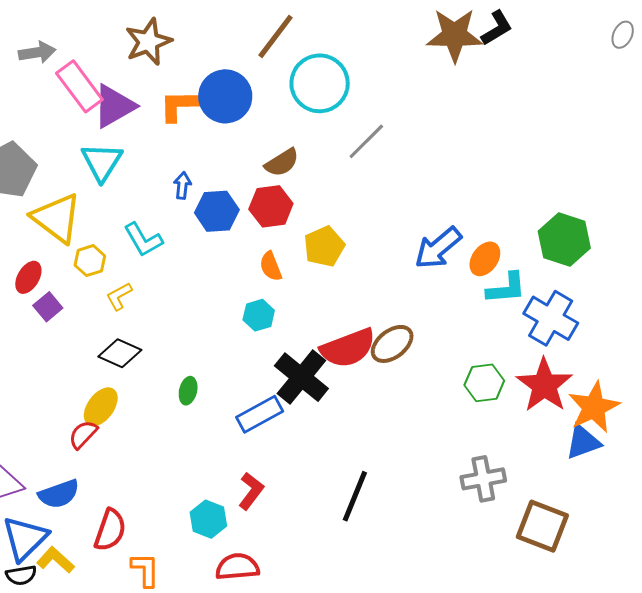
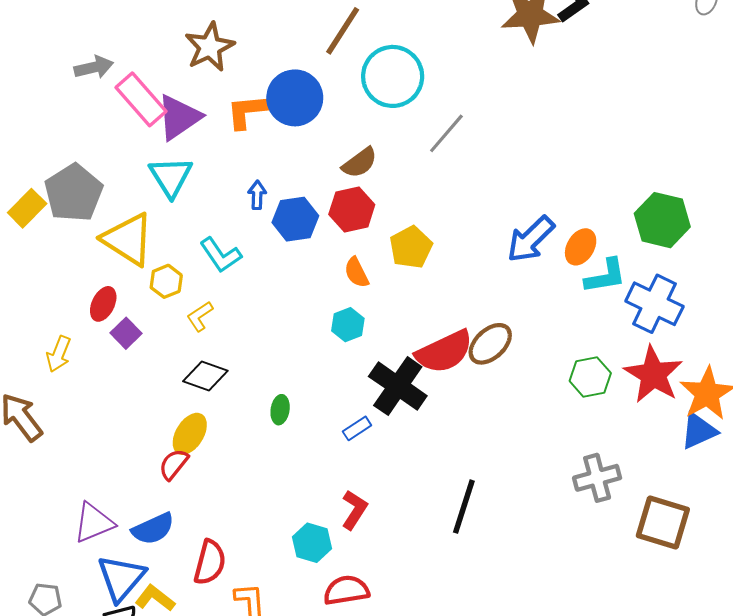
blue rectangle: (260, 414) -> (357, 428), size x0.6

